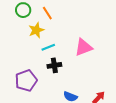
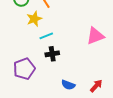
pink triangle: (84, 47) -> (95, 36), moved

